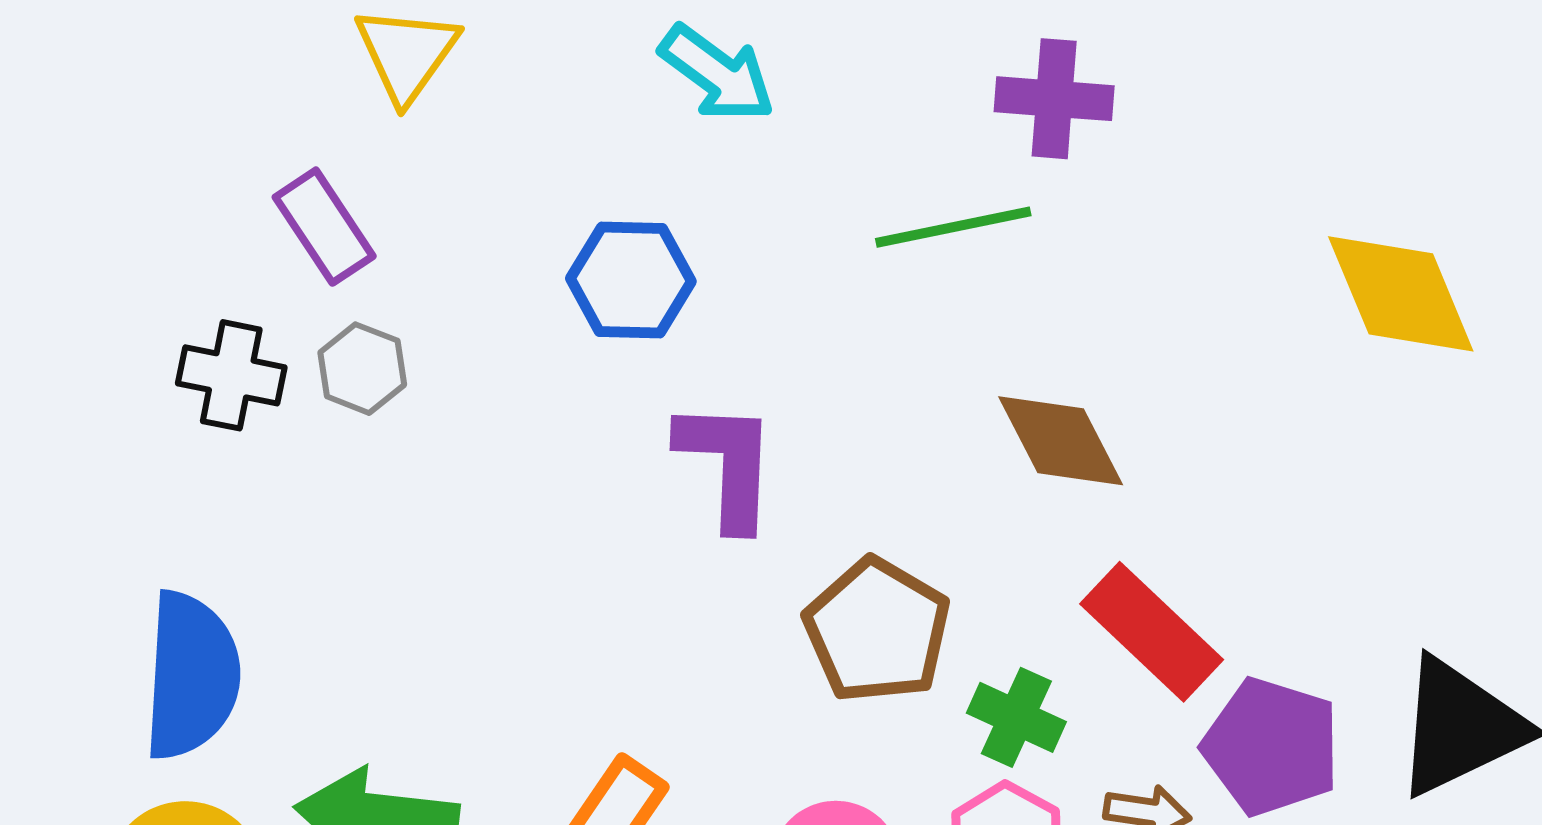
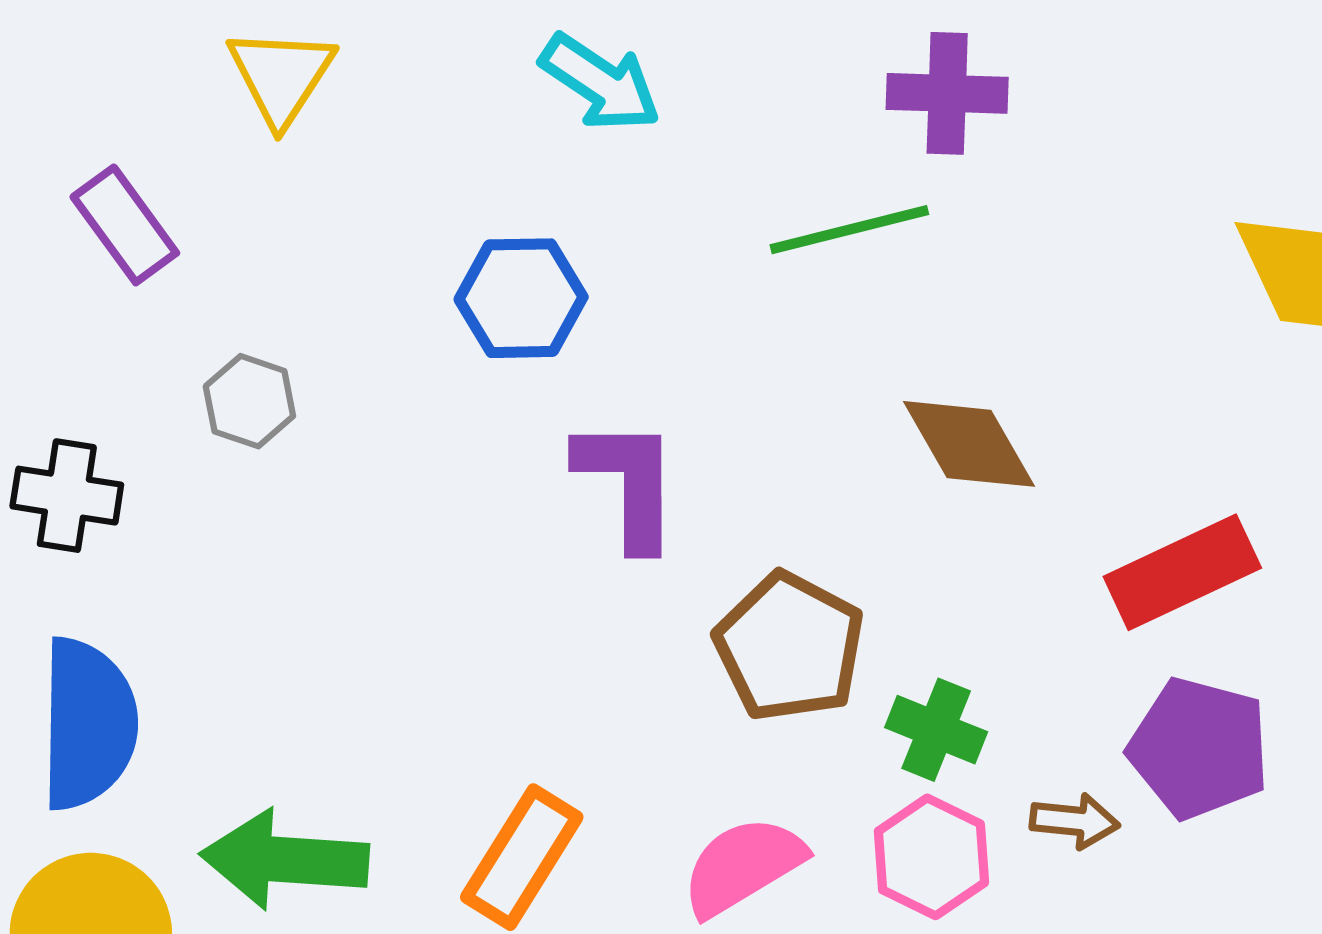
purple rectangle: (324, 227) -> (125, 225), moved
black cross: (231, 375) -> (67, 496), moved
red rectangle: (1152, 632) -> (1182, 572), moved, turned -66

